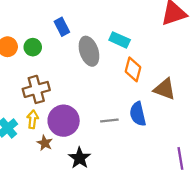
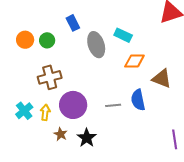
orange diamond: (133, 69) -> (134, 61), turned 75
yellow arrow: (33, 119) -> (45, 112), moved
brown star: (45, 143) -> (61, 134), moved

